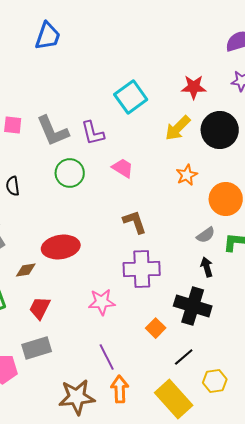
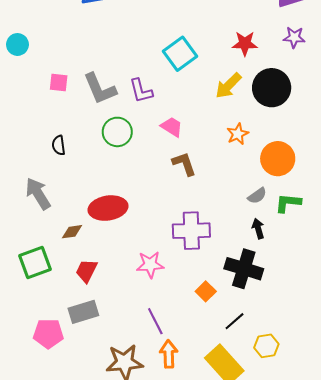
brown L-shape: (135, 222) -> (184, 164), moved

